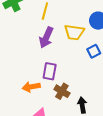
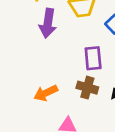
purple rectangle: (50, 71) -> (93, 58), moved

